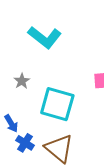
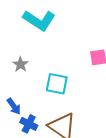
cyan square: (57, 104) -> (57, 84), size x0.7

